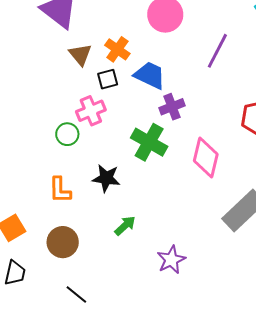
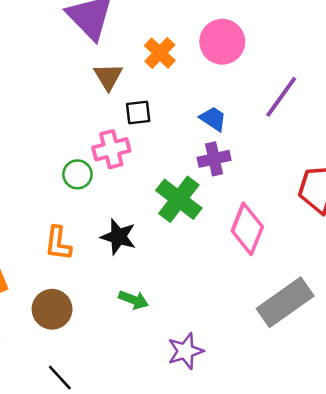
orange cross: (117, 49) -> (160, 53), moved
blue trapezoid: (150, 75) -> (213, 119), moved, size x0.7
green arrow: (125, 226) -> (134, 300), turned 55

